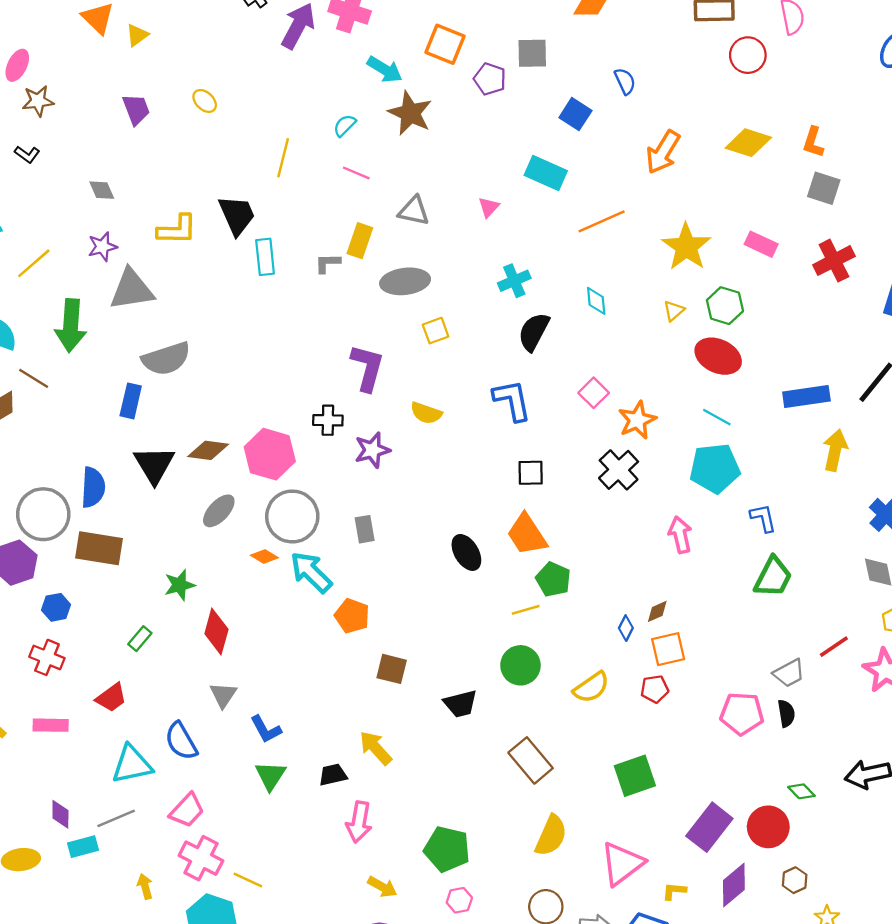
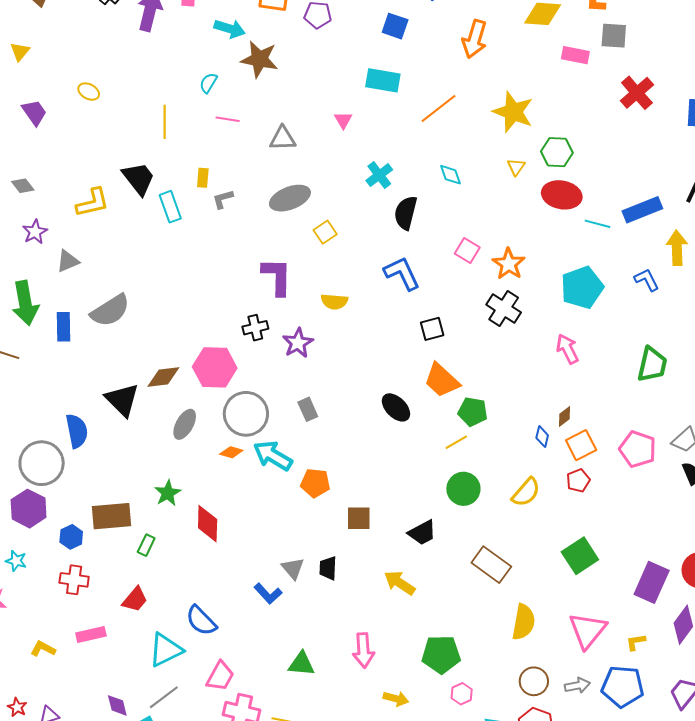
yellow rectangle: (360, 241) -> (203, 178), moved, size x0.7
pink rectangle: (761, 244) -> (575, 55), moved
gray triangle: (132, 290) -> (68, 261), size x0.6
blue rectangle: (131, 401) -> (63, 327), moved
cyan line: (717, 417) -> (597, 224), moved
blue L-shape: (763, 518) -> (647, 280), moved
brown rectangle: (99, 548) -> (112, 516), moved
gray triangle: (223, 695) -> (293, 568), moved
pink pentagon: (742, 714) -> (638, 449), moved, turned 30
yellow arrow: (376, 748) -> (400, 583), moved
black trapezoid: (333, 775) -> (328, 568), moved, turned -60
green triangle: (270, 776) -> (301, 664), moved, turned -44

